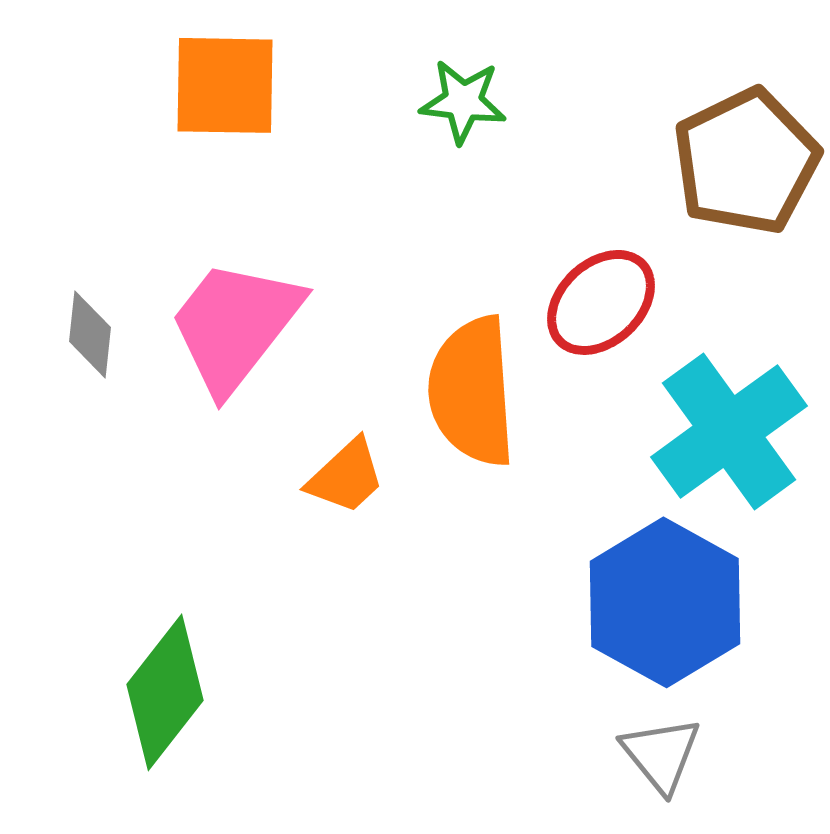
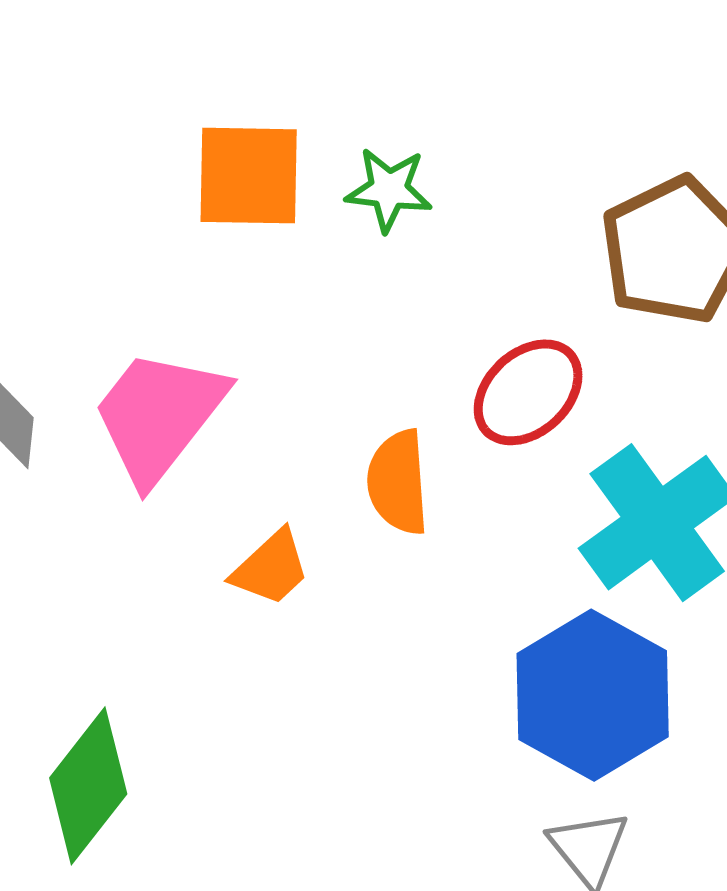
orange square: (225, 85) -> (249, 176), moved
orange semicircle: (472, 391) -> (398, 482), size x0.7

